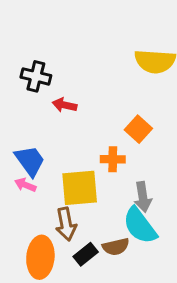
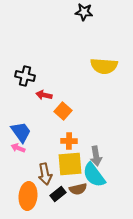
orange square: (138, 129) -> (63, 111), moved
orange cross: (113, 159) -> (69, 141), moved
yellow square: (80, 188) -> (70, 164), moved

